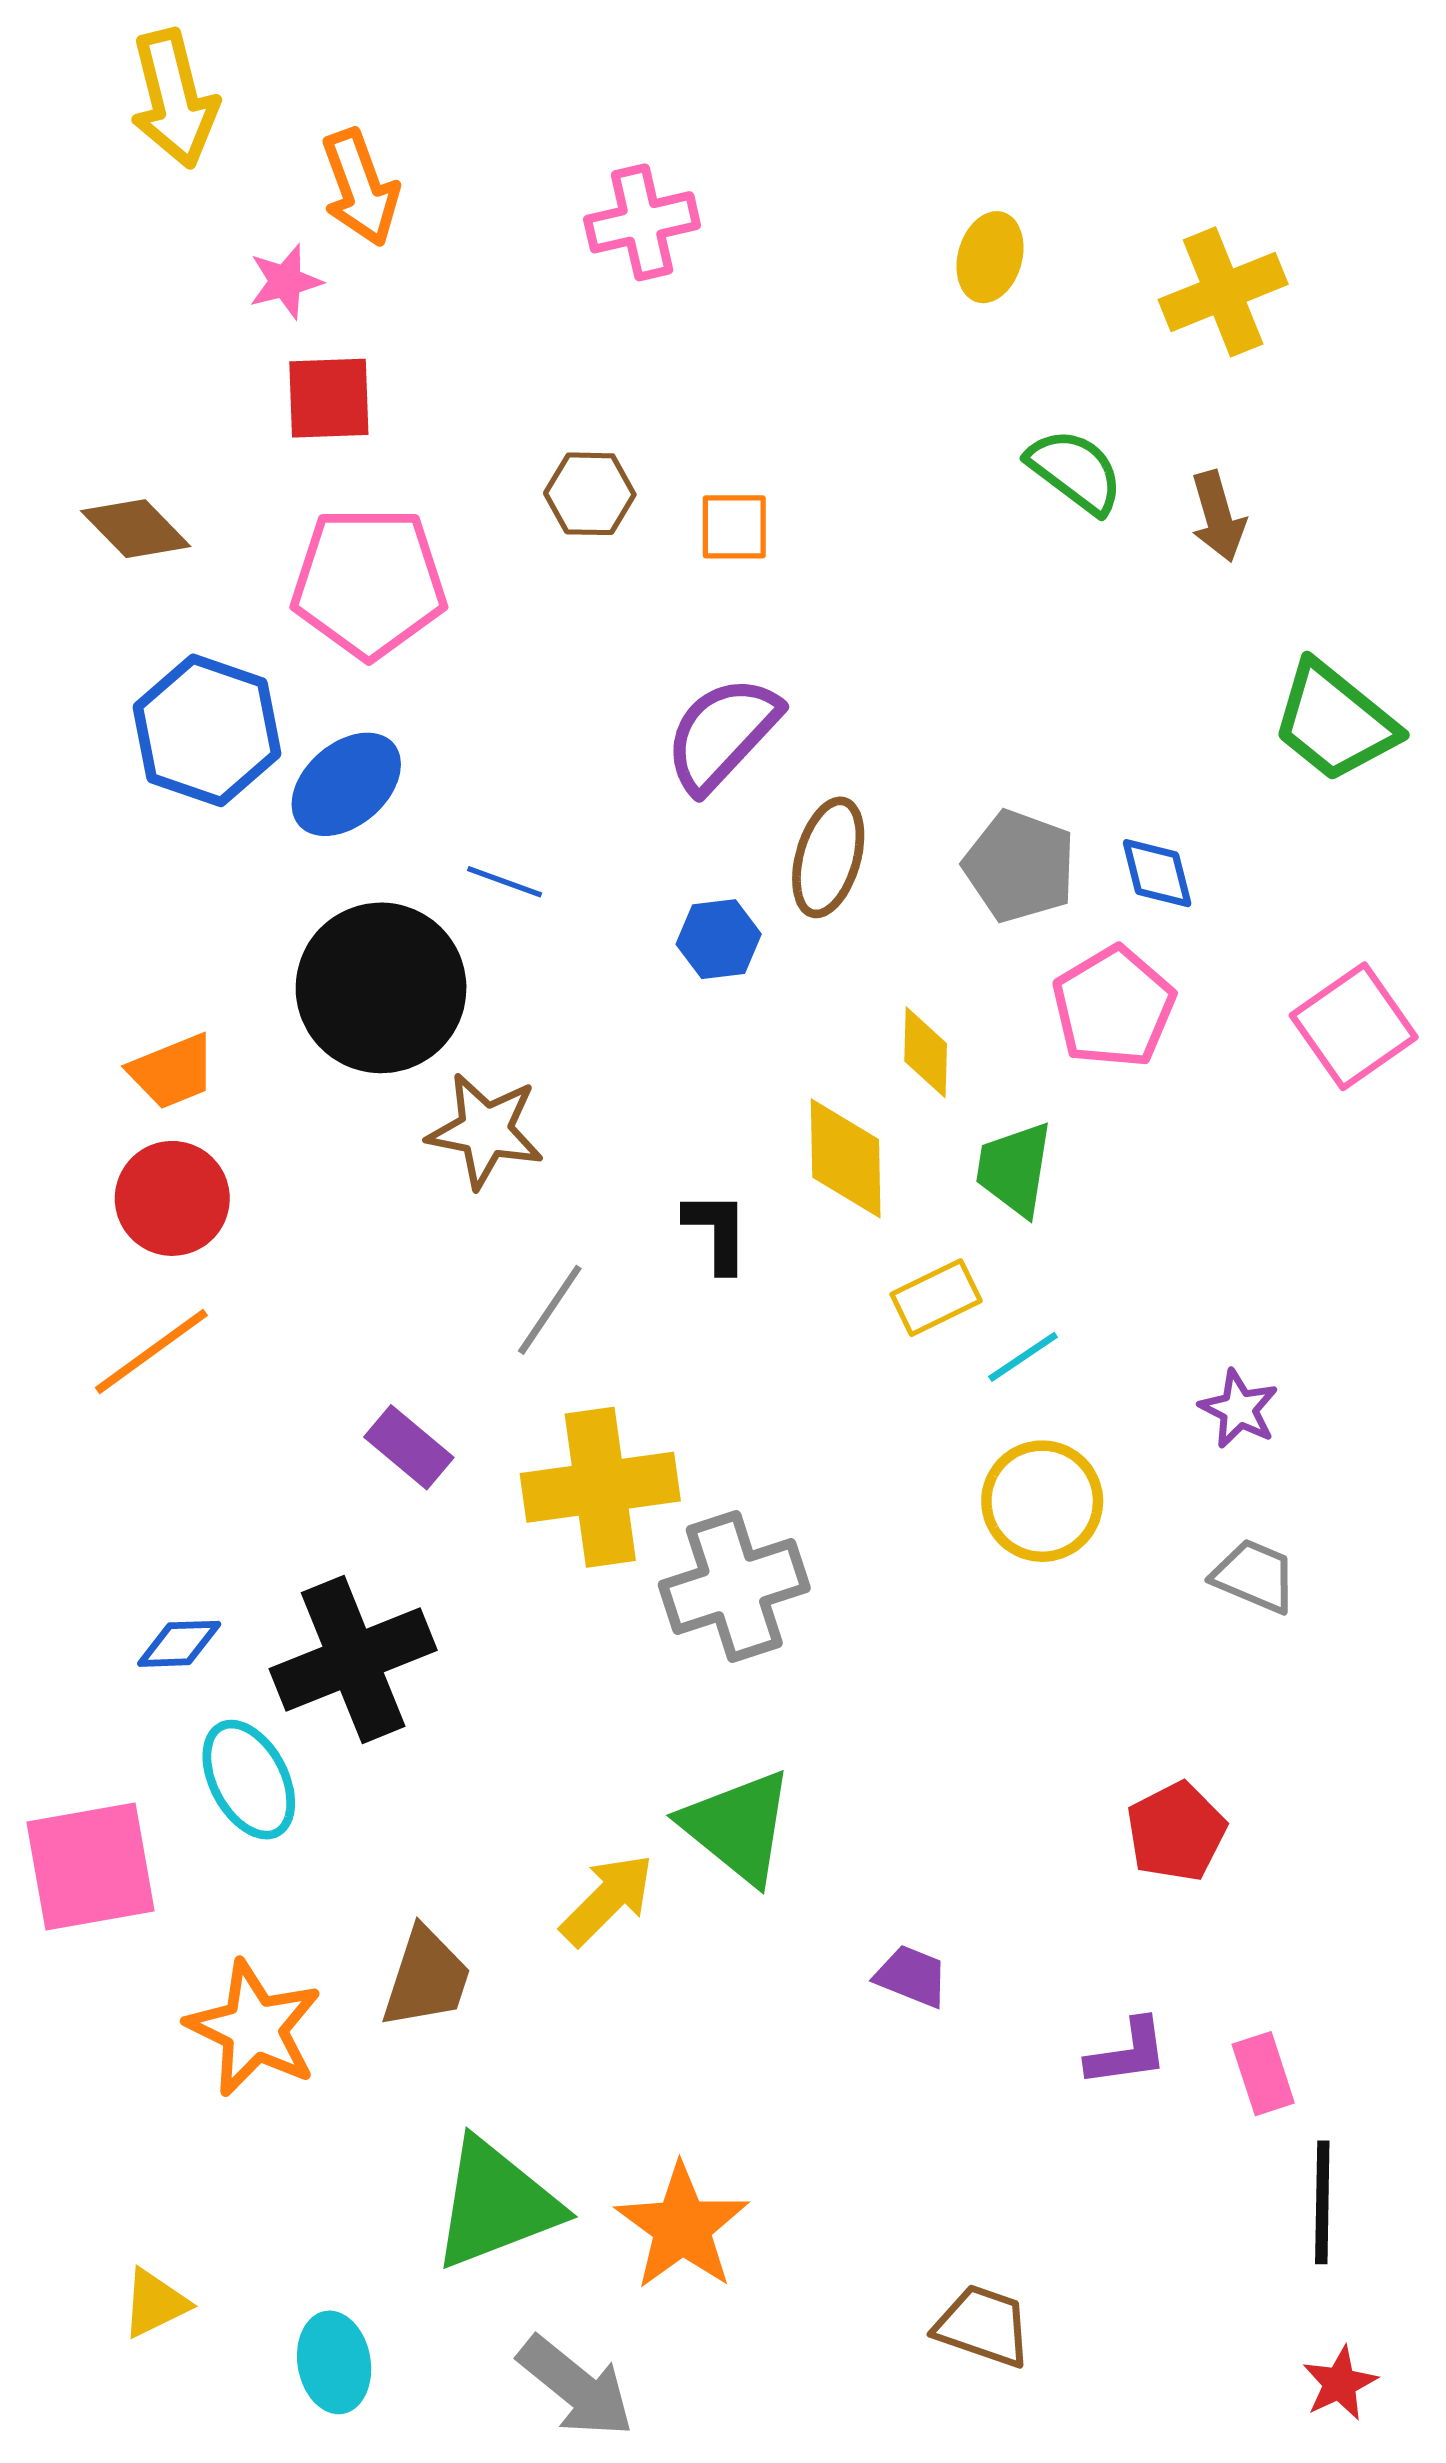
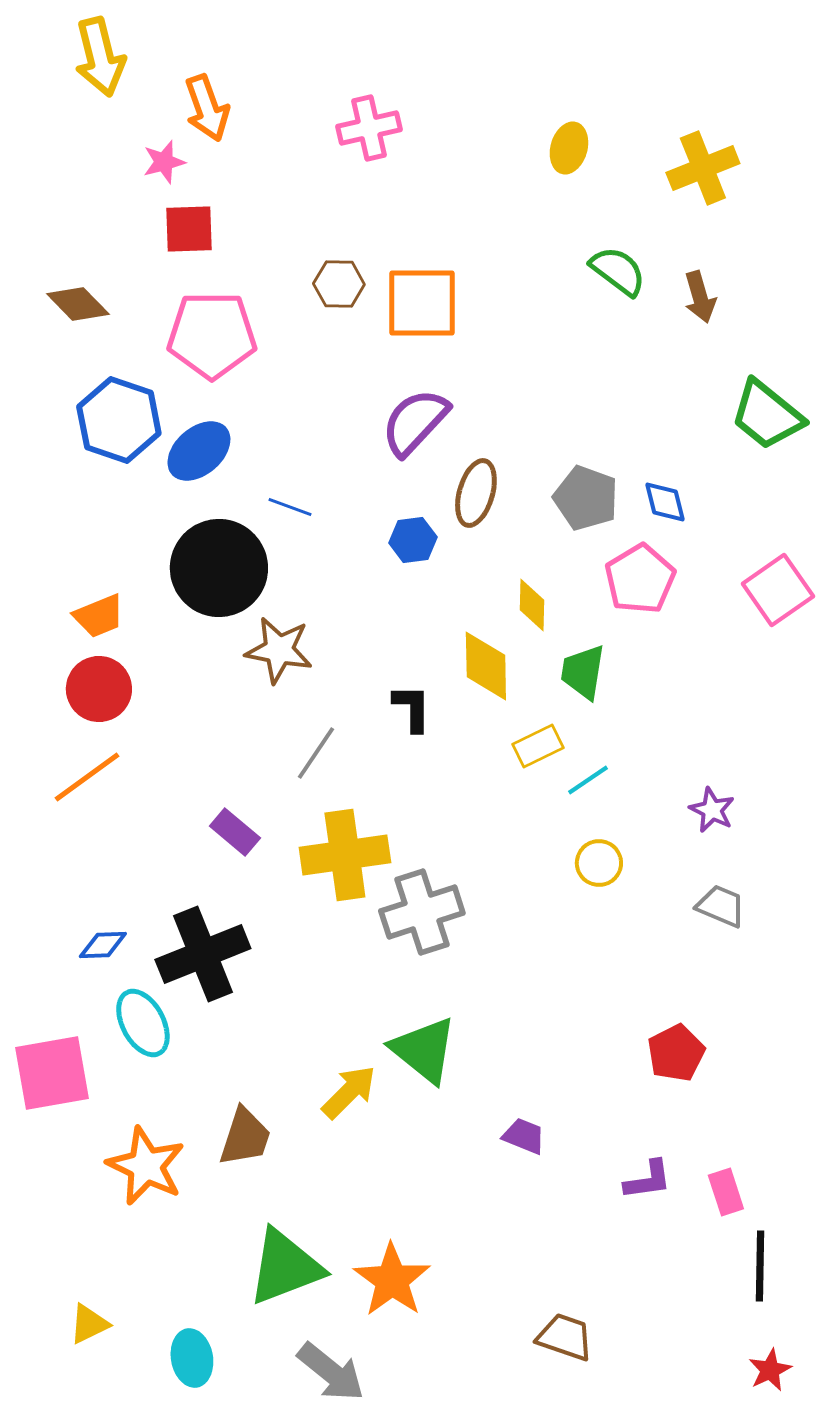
orange square: (734, 527) -> (422, 303), size x1.8
yellow circle: (1042, 1501) -> (599, 863), size x0.7

